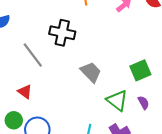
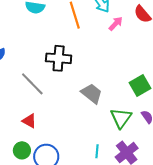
green triangle: (117, 101) -> (121, 118), turned 35

